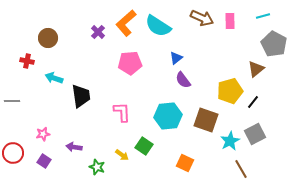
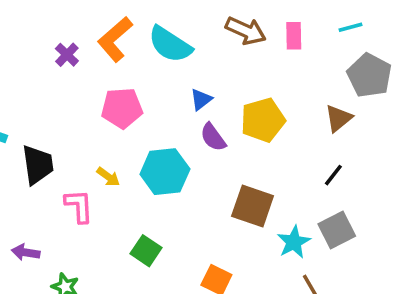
yellow pentagon: (230, 91) -> (263, 120), moved
pink L-shape: (122, 112) -> (79, 206), moved
cyan hexagon: (168, 116) -> (165, 172), moved
yellow arrow: (122, 155) -> (108, 177), moved

